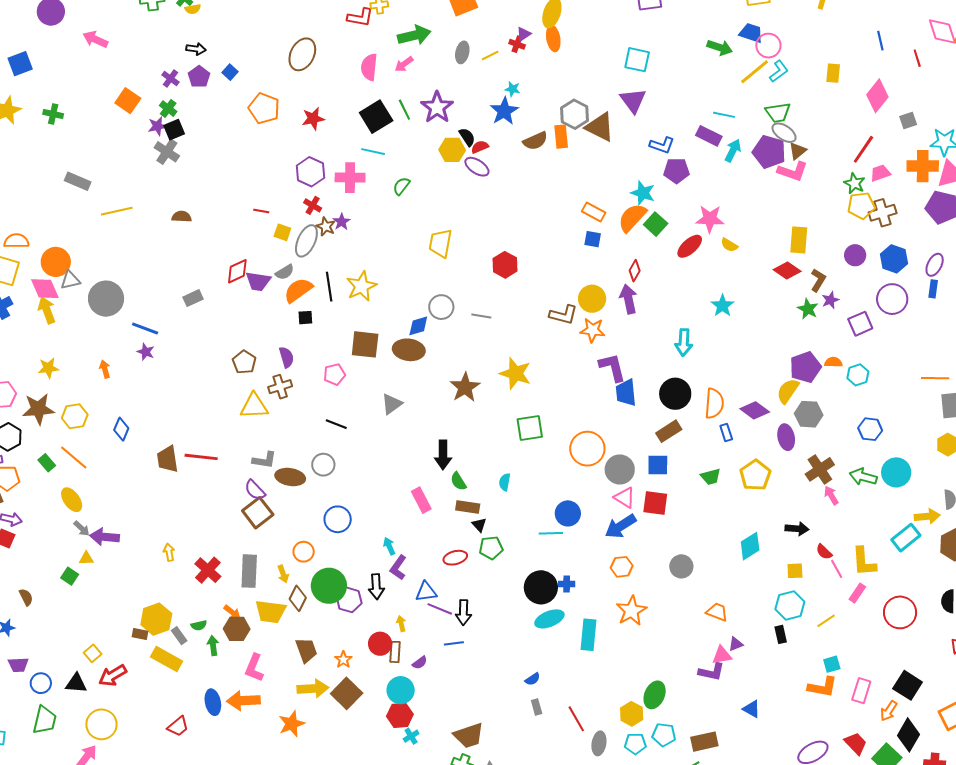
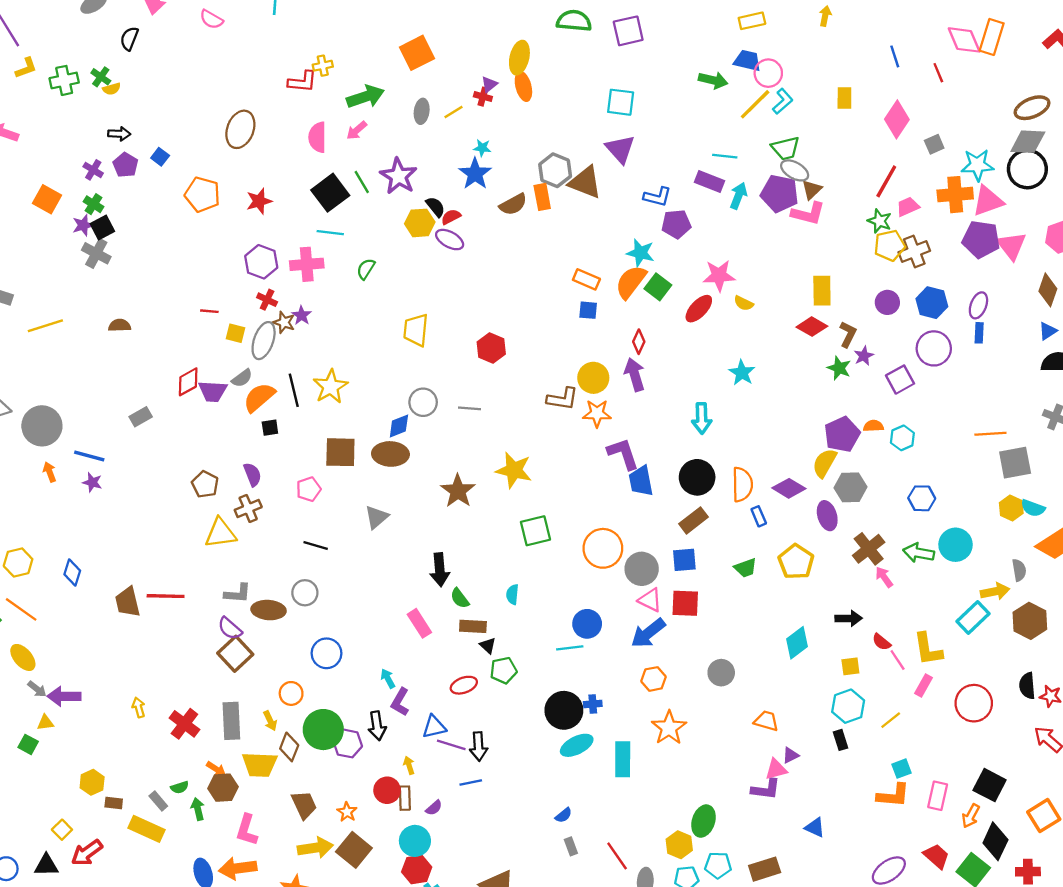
orange arrow: (105, 369) -> (50, 472), moved
yellow hexagon: (156, 619) -> (92, 782), moved, size x0.7

